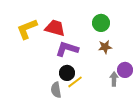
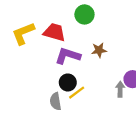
green circle: (101, 23) -> (84, 14), moved
brown star: (105, 47) -> (99, 50), moved

